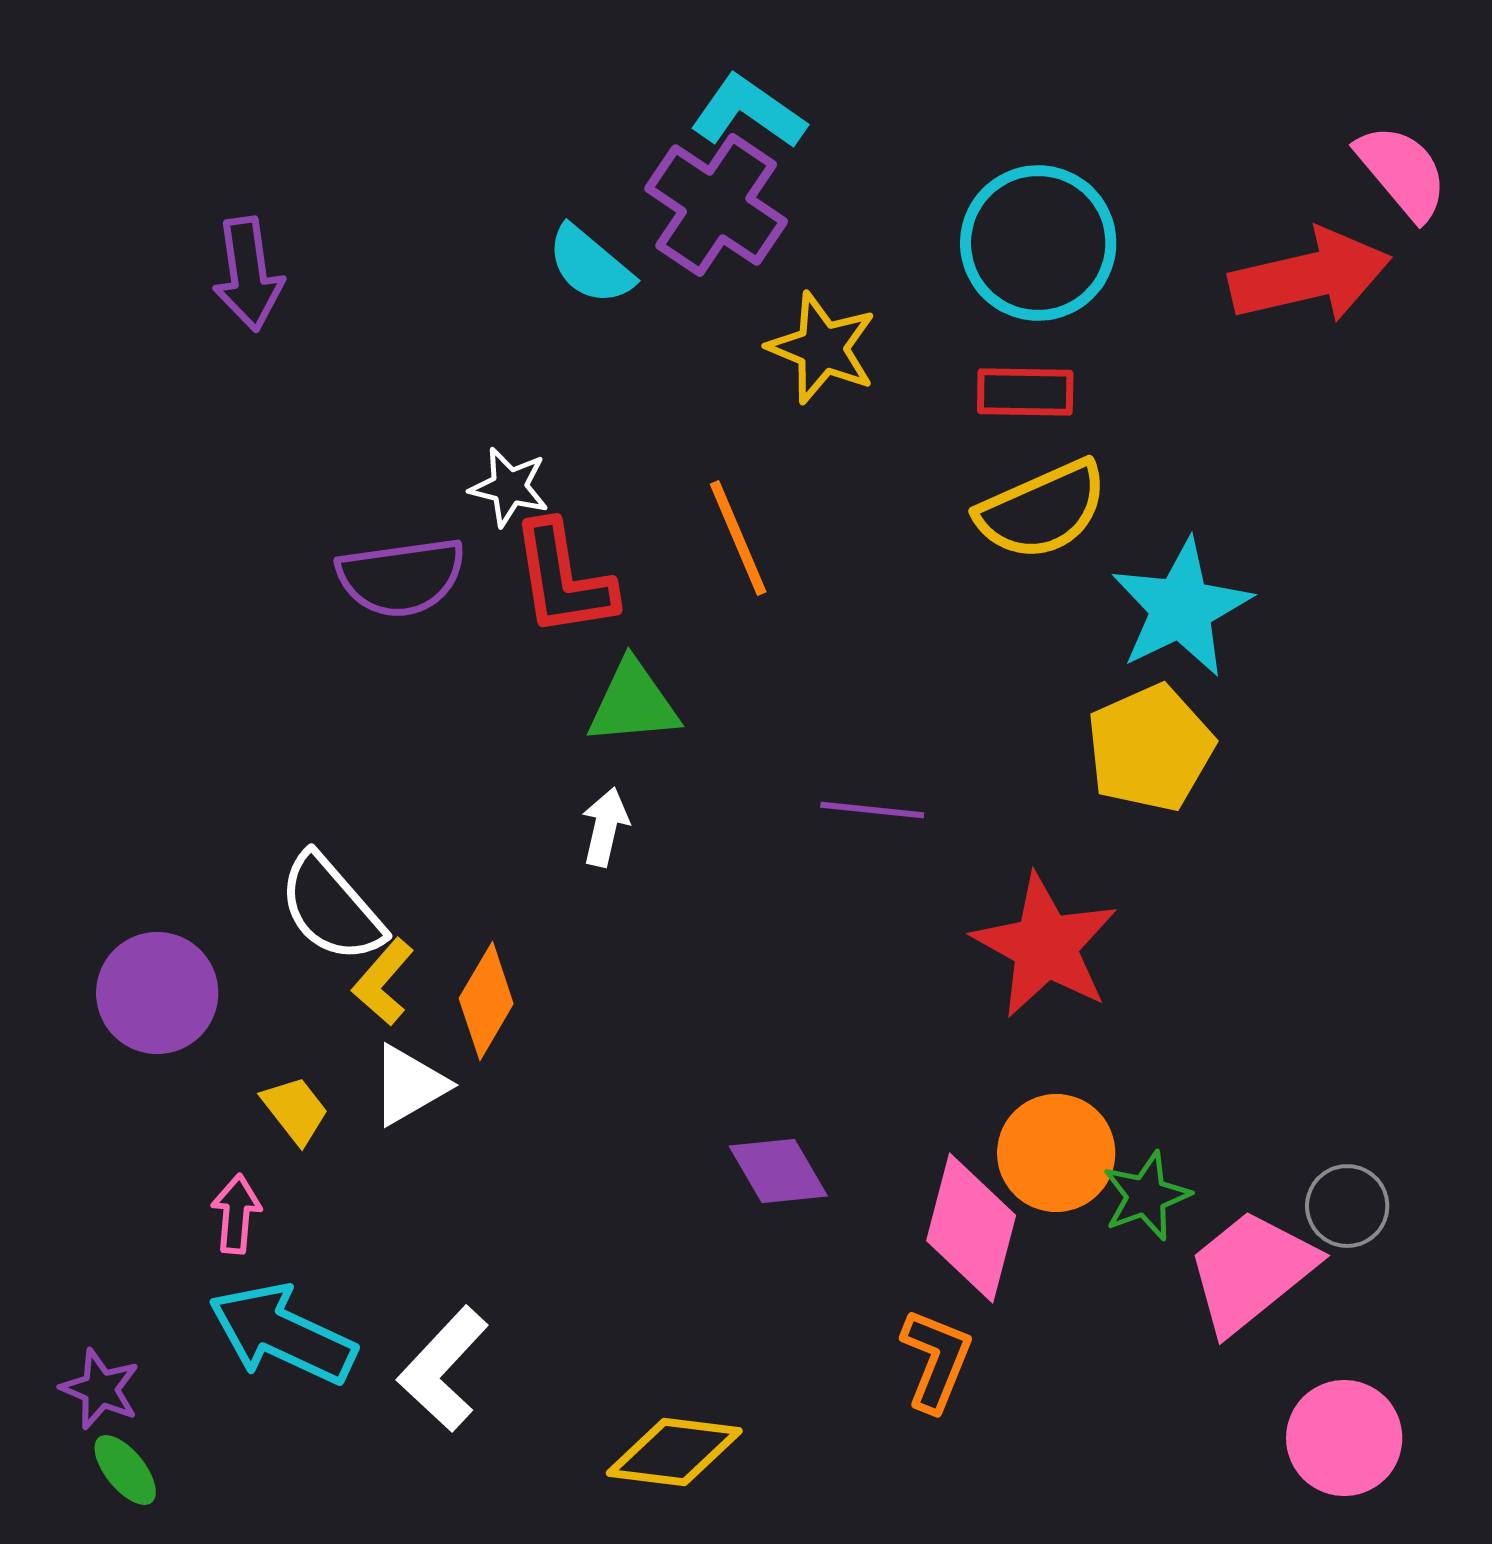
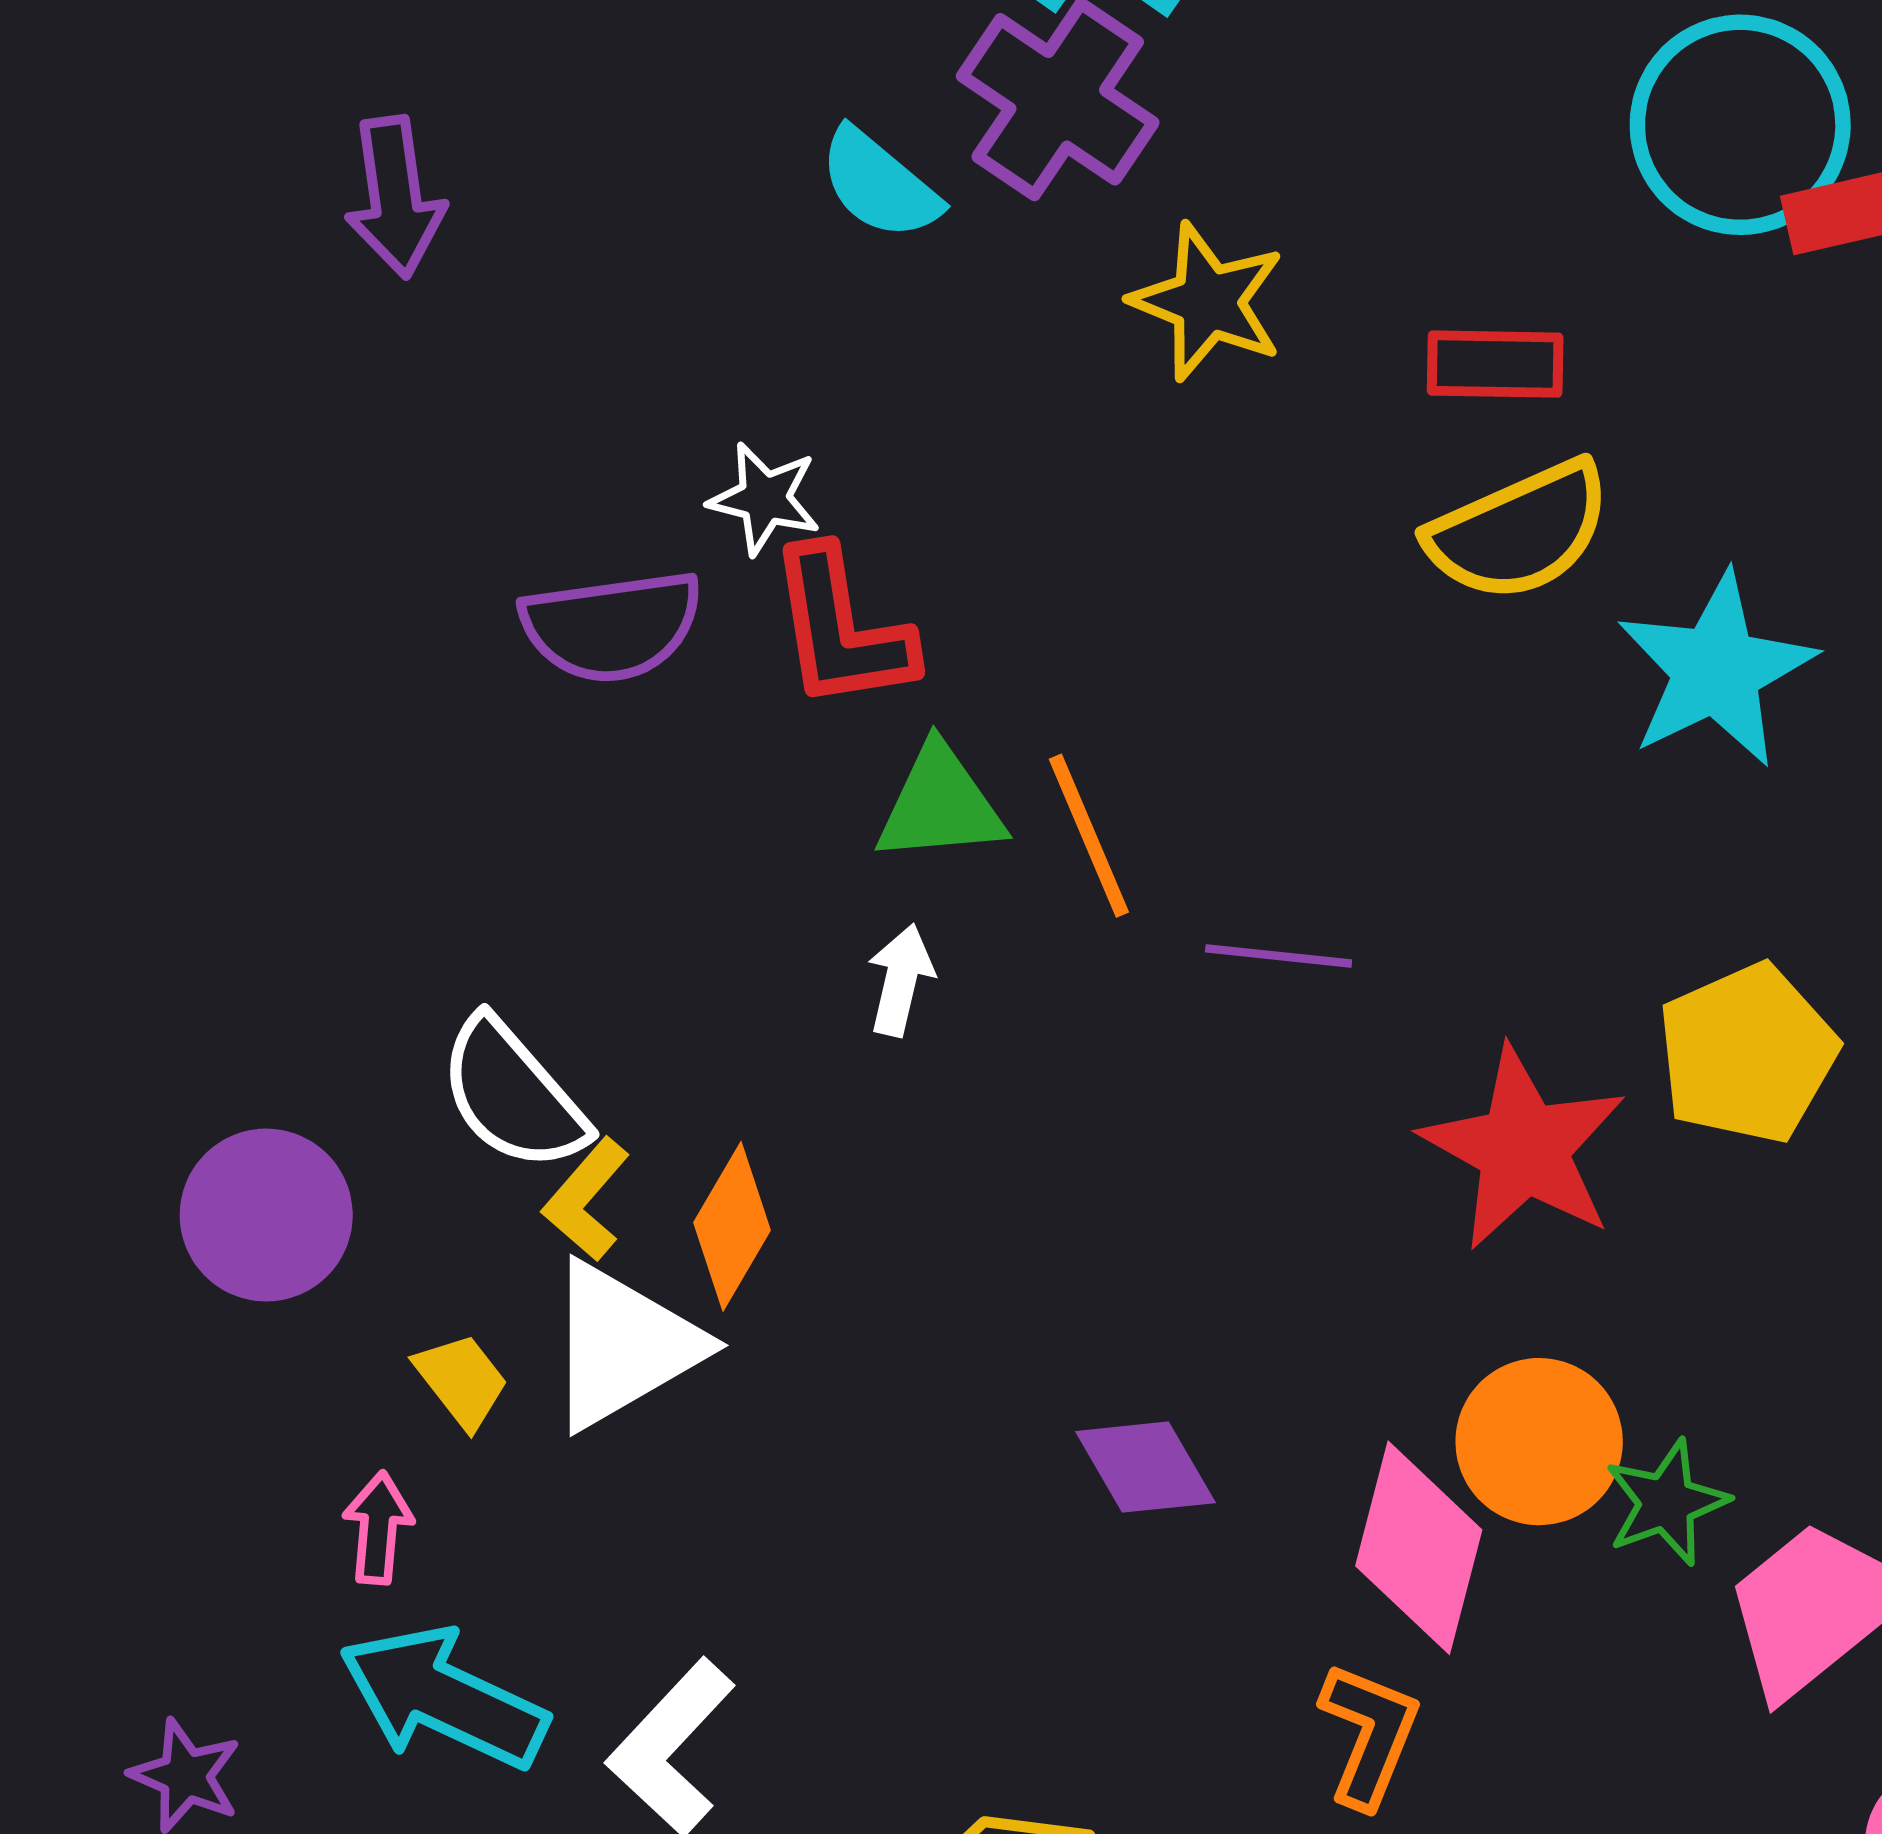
cyan circle: (1038, 243) -> (1740, 125), moved
orange line: (738, 538) -> (1089, 836), moved
yellow pentagon: (1150, 748) -> (1747, 1054), moved
white triangle: (409, 1085) -> (623, 1345), size x1.5

